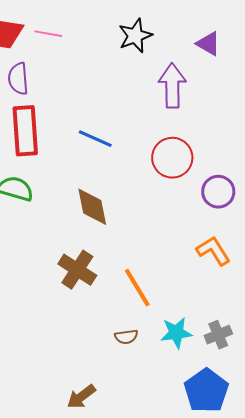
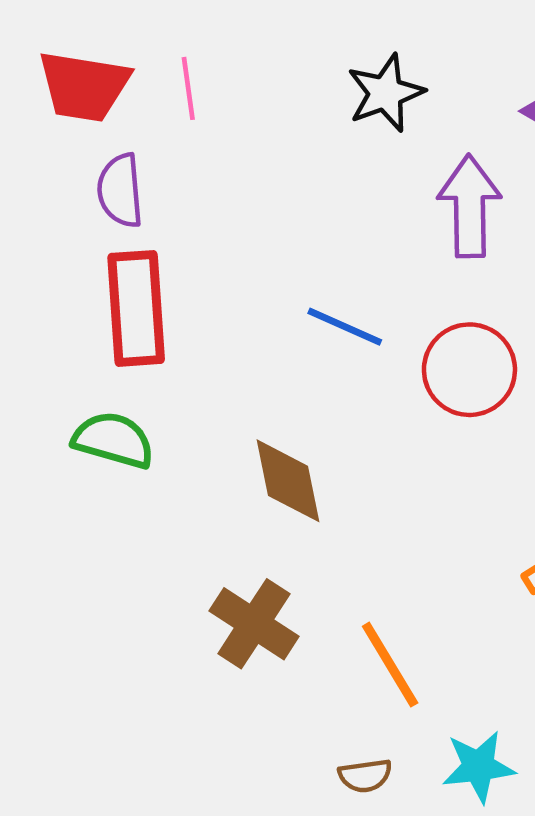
pink line: (48, 34) -> (188, 88), turned 72
blue line: (95, 139) -> (345, 327), moved

